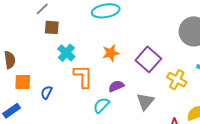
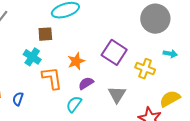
brown square: (52, 27) -> (45, 34), moved
orange star: (111, 53) -> (76, 61), moved

